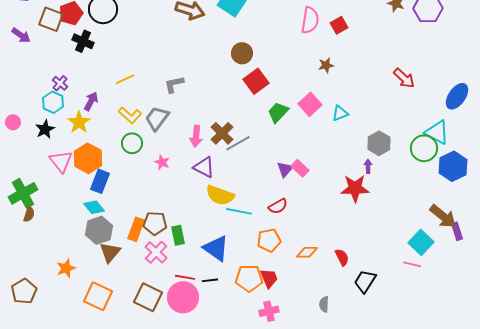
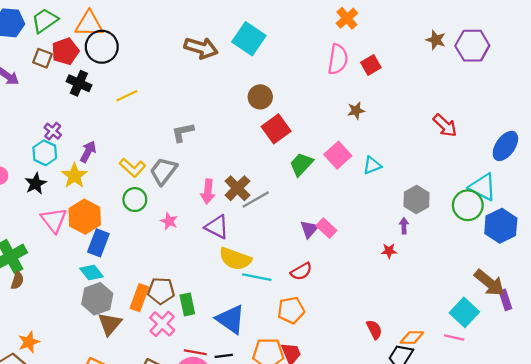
brown square: (51, 19) -> (42, 58), size x0.7
yellow line: (125, 79) -> (127, 96), moved
red star: (355, 188) -> (389, 251), size x0.5
orange diamond: (307, 252) -> (412, 338), moved
orange star: (66, 268) -> (29, 342), moved

